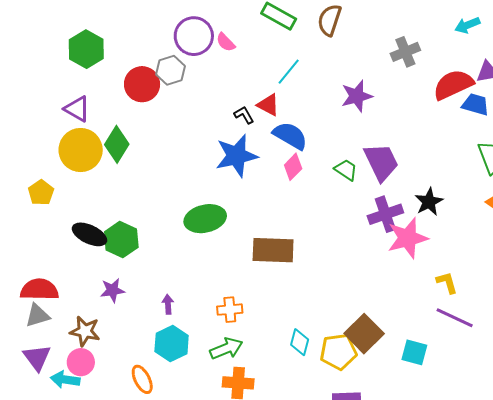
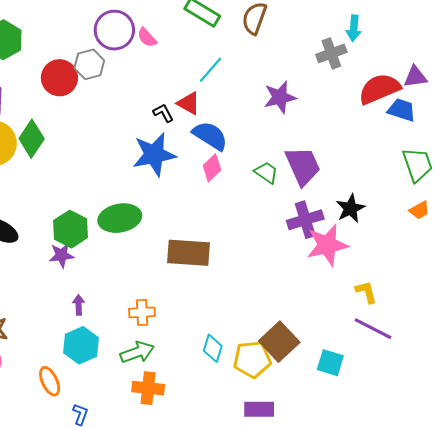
cyan arrow: (467, 25) -> (354, 28), moved, turned -65
green hexagon: (121, 240) -> (71, 229), moved
purple star: (112, 290) -> (62, 255), moved

